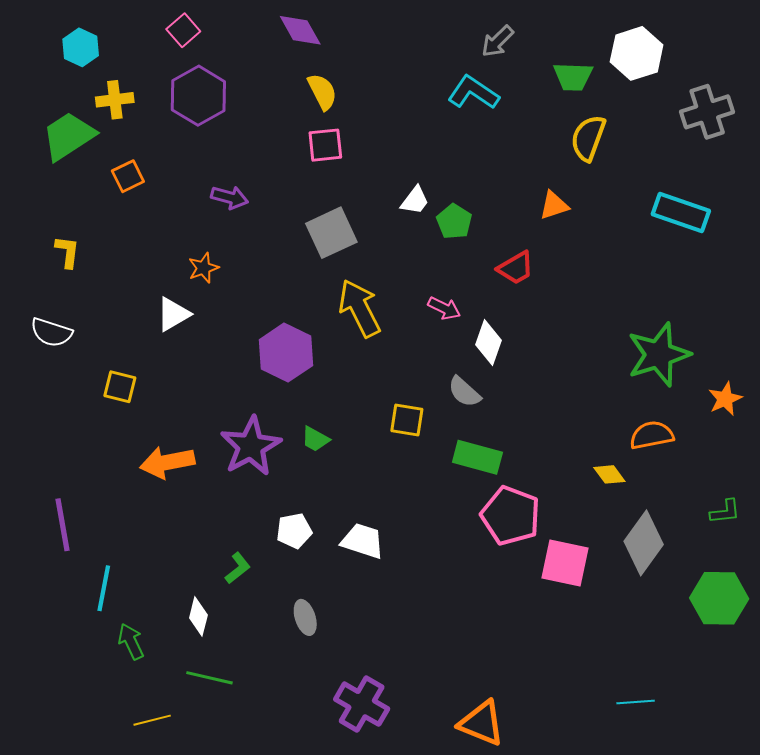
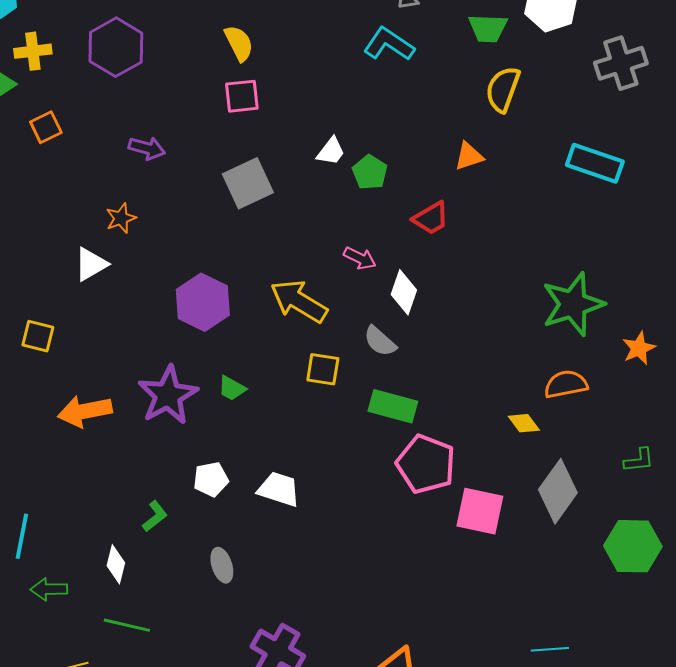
yellow arrow: (360, 308) -> (299, 301), moved, turned -32
green arrow: (131, 642) -> (49, 589), turned -66

